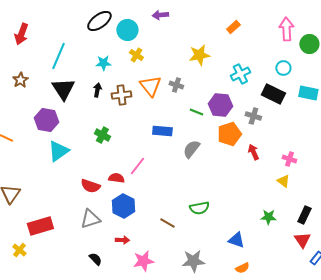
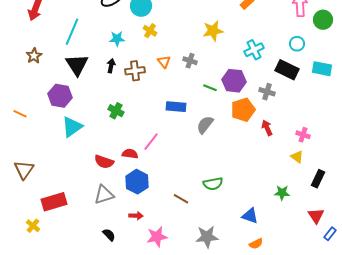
orange triangle: (150, 86) -> (164, 62), size x0.6
black rectangle: (304, 215) -> (318, 179), moved

